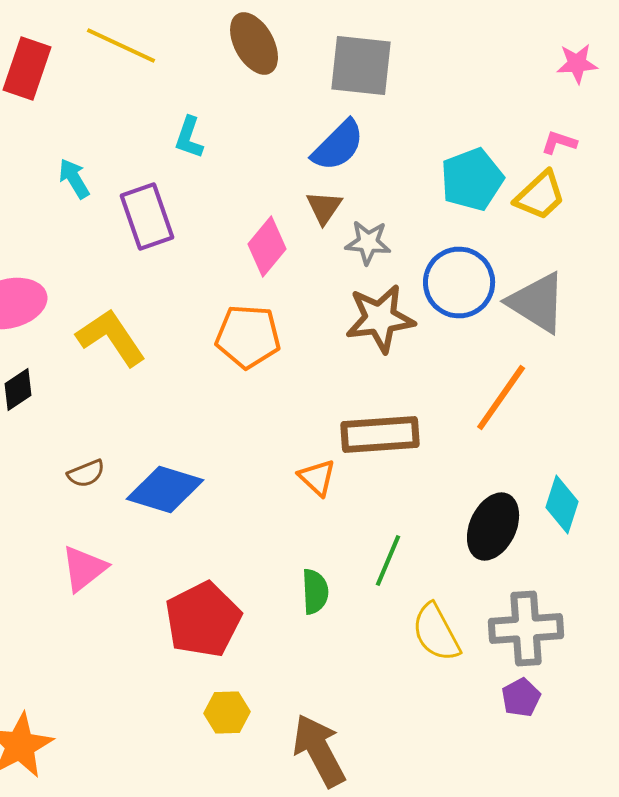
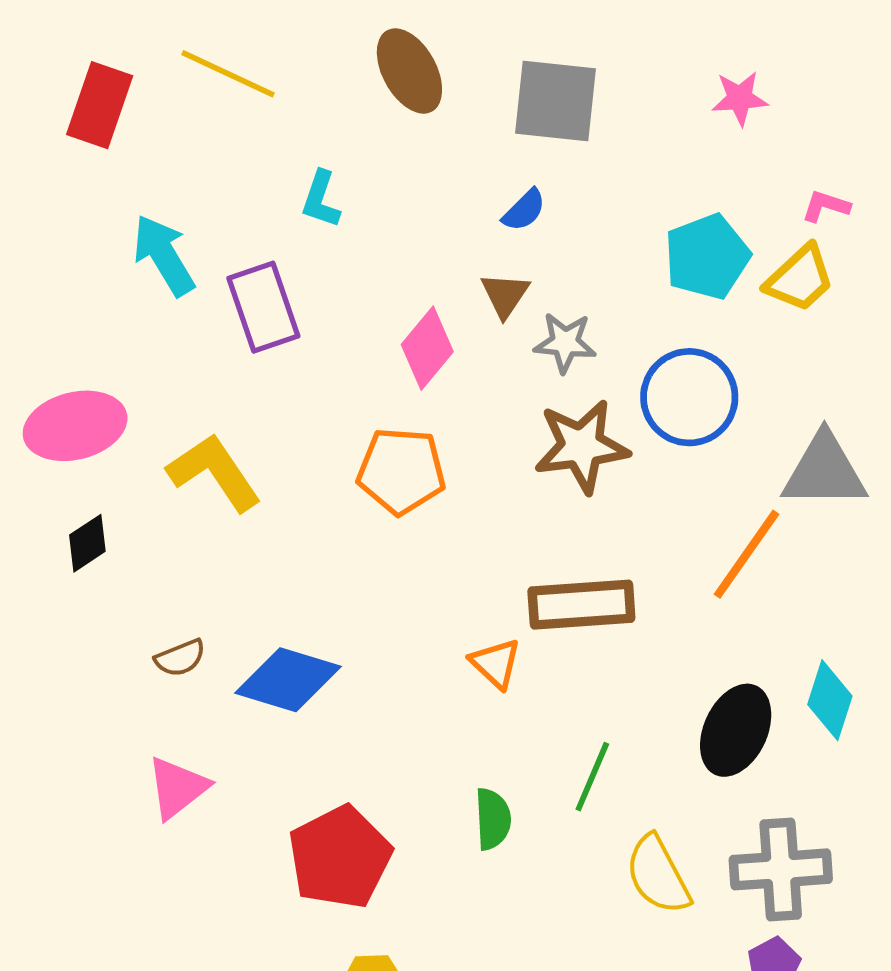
pink star: (577, 64) -> (740, 98), moved
blue semicircle: (338, 146) -> (524, 210), size x0.6
cyan arrow: (74, 178) -> (164, 255), size x1.5
gray triangle: (537, 302) -> (824, 471), moved, turned -32

